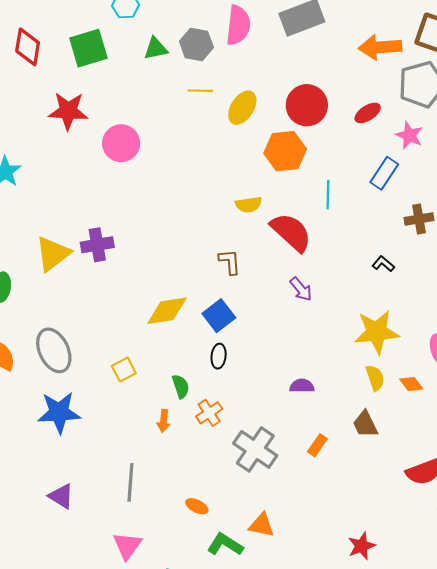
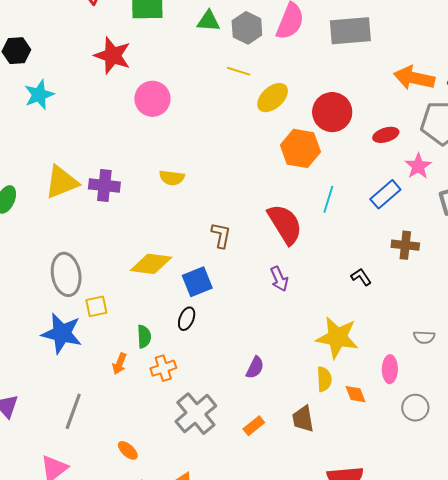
yellow semicircle: (249, 205) -> (172, 178), moved
gray ellipse: (54, 350) -> (66, 274), moved
purple semicircle: (302, 386) -> (255, 368), turned 100
blue star: (59, 412) -> (62, 333), moved

